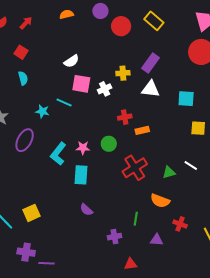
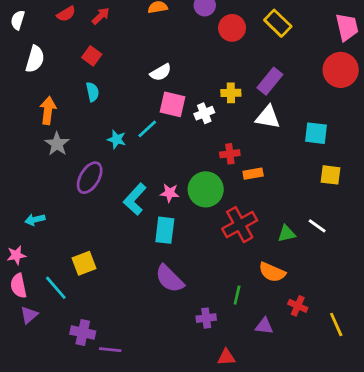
cyan line: (64, 103) -> (147, 129), turned -70
green circle: (109, 144) -> (206, 189), size x1.6
purple semicircle: (86, 210) -> (170, 279), size x1.6
yellow square: (31, 213) -> (84, 263), moved

